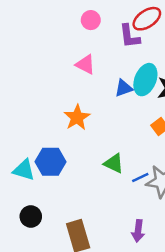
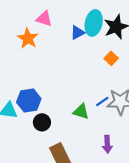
orange star: (77, 117) -> (28, 38), moved
green triangle: (114, 163) -> (81, 112), moved
black circle: (31, 216) -> (42, 122), moved

